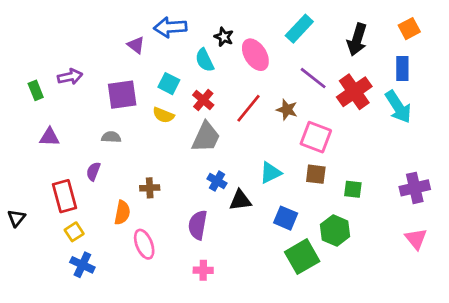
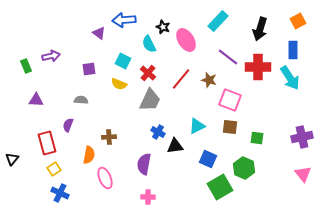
red cross: (354, 92) -> (258, 67), turned 35
purple square: (122, 95) -> (89, 69), size x0.6

